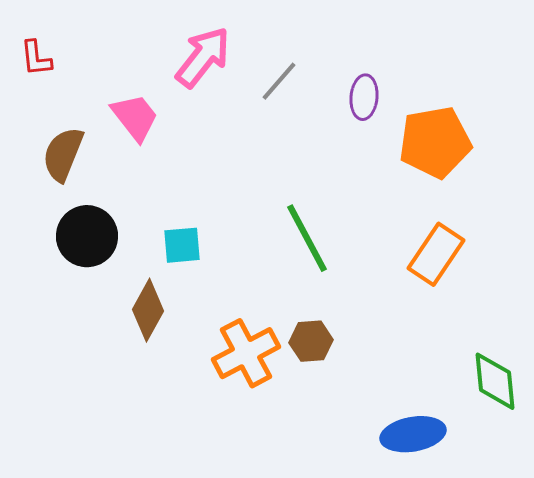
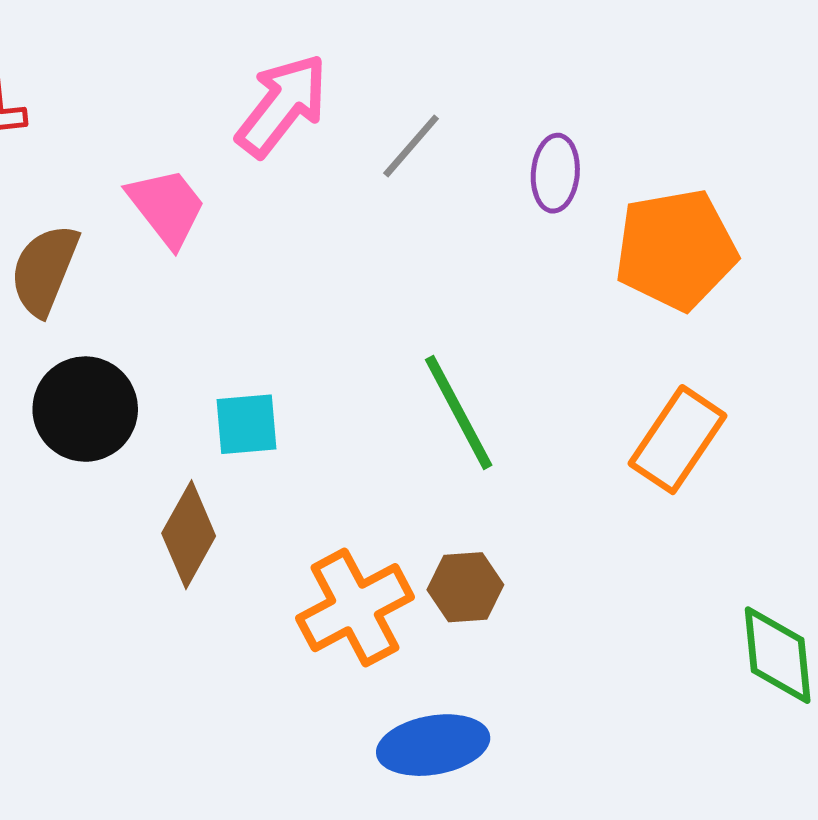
blue ellipse: (413, 434) -> (433, 745), moved

